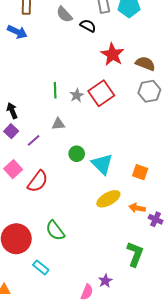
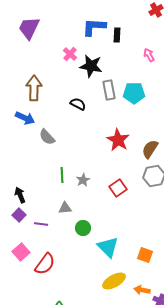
gray semicircle: (64, 14) -> (47, 137), moved
black semicircle: (88, 26) -> (78, 104), moved
brown semicircle: (145, 64) -> (150, 149), turned -78
red square: (101, 93) -> (118, 188), moved, size x0.7
purple line: (34, 140) -> (41, 224), turned 48
green circle: (77, 154) -> (83, 228), moved

